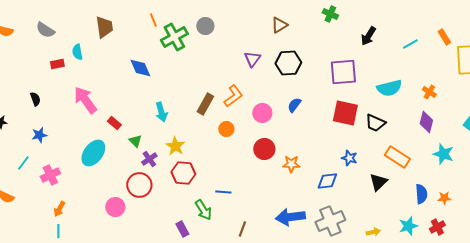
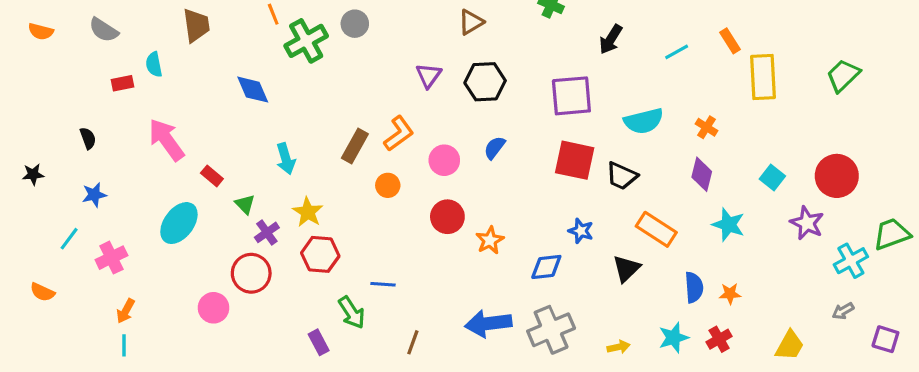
orange star: (291, 164) -> (490, 240), turned -30

